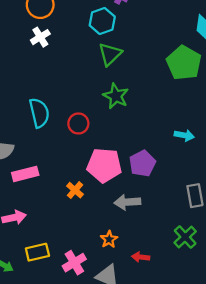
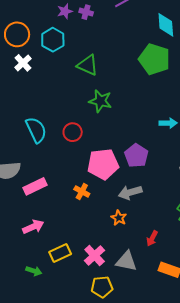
cyan hexagon: (102, 21) -> (53, 40), moved
green triangle: (110, 54) -> (88, 65), turned -40
orange star: (109, 239) -> (119, 218), moved
red arrow: (141, 257) -> (152, 238), turned -56

